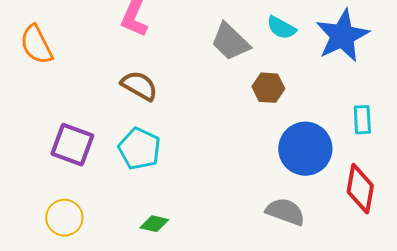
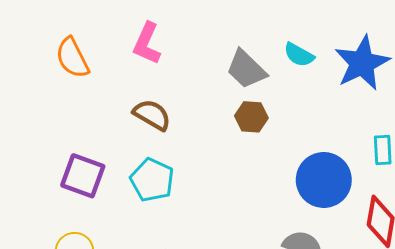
orange semicircle: (36, 45) -> (72, 58), moved
brown hexagon: (268, 88) -> (251, 117), moved

